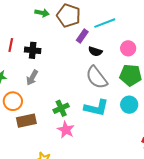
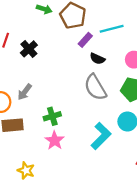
black cross: (33, 50) -> (29, 49), turned 35
gray arrow: (32, 78) -> (25, 92), moved
cyan L-shape: (96, 108) -> (101, 136), moved, turned -65

